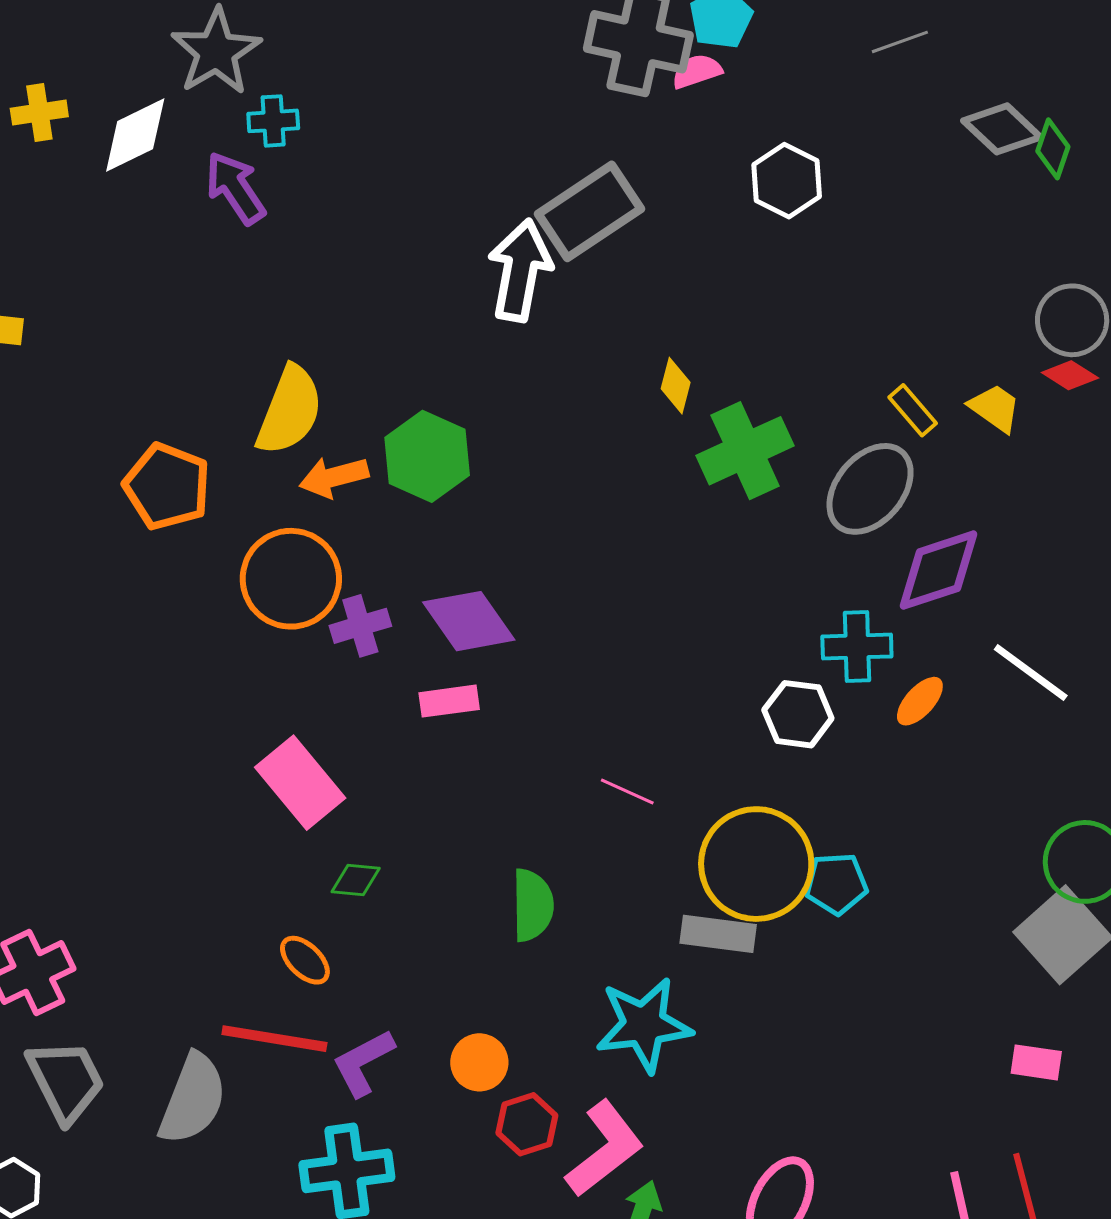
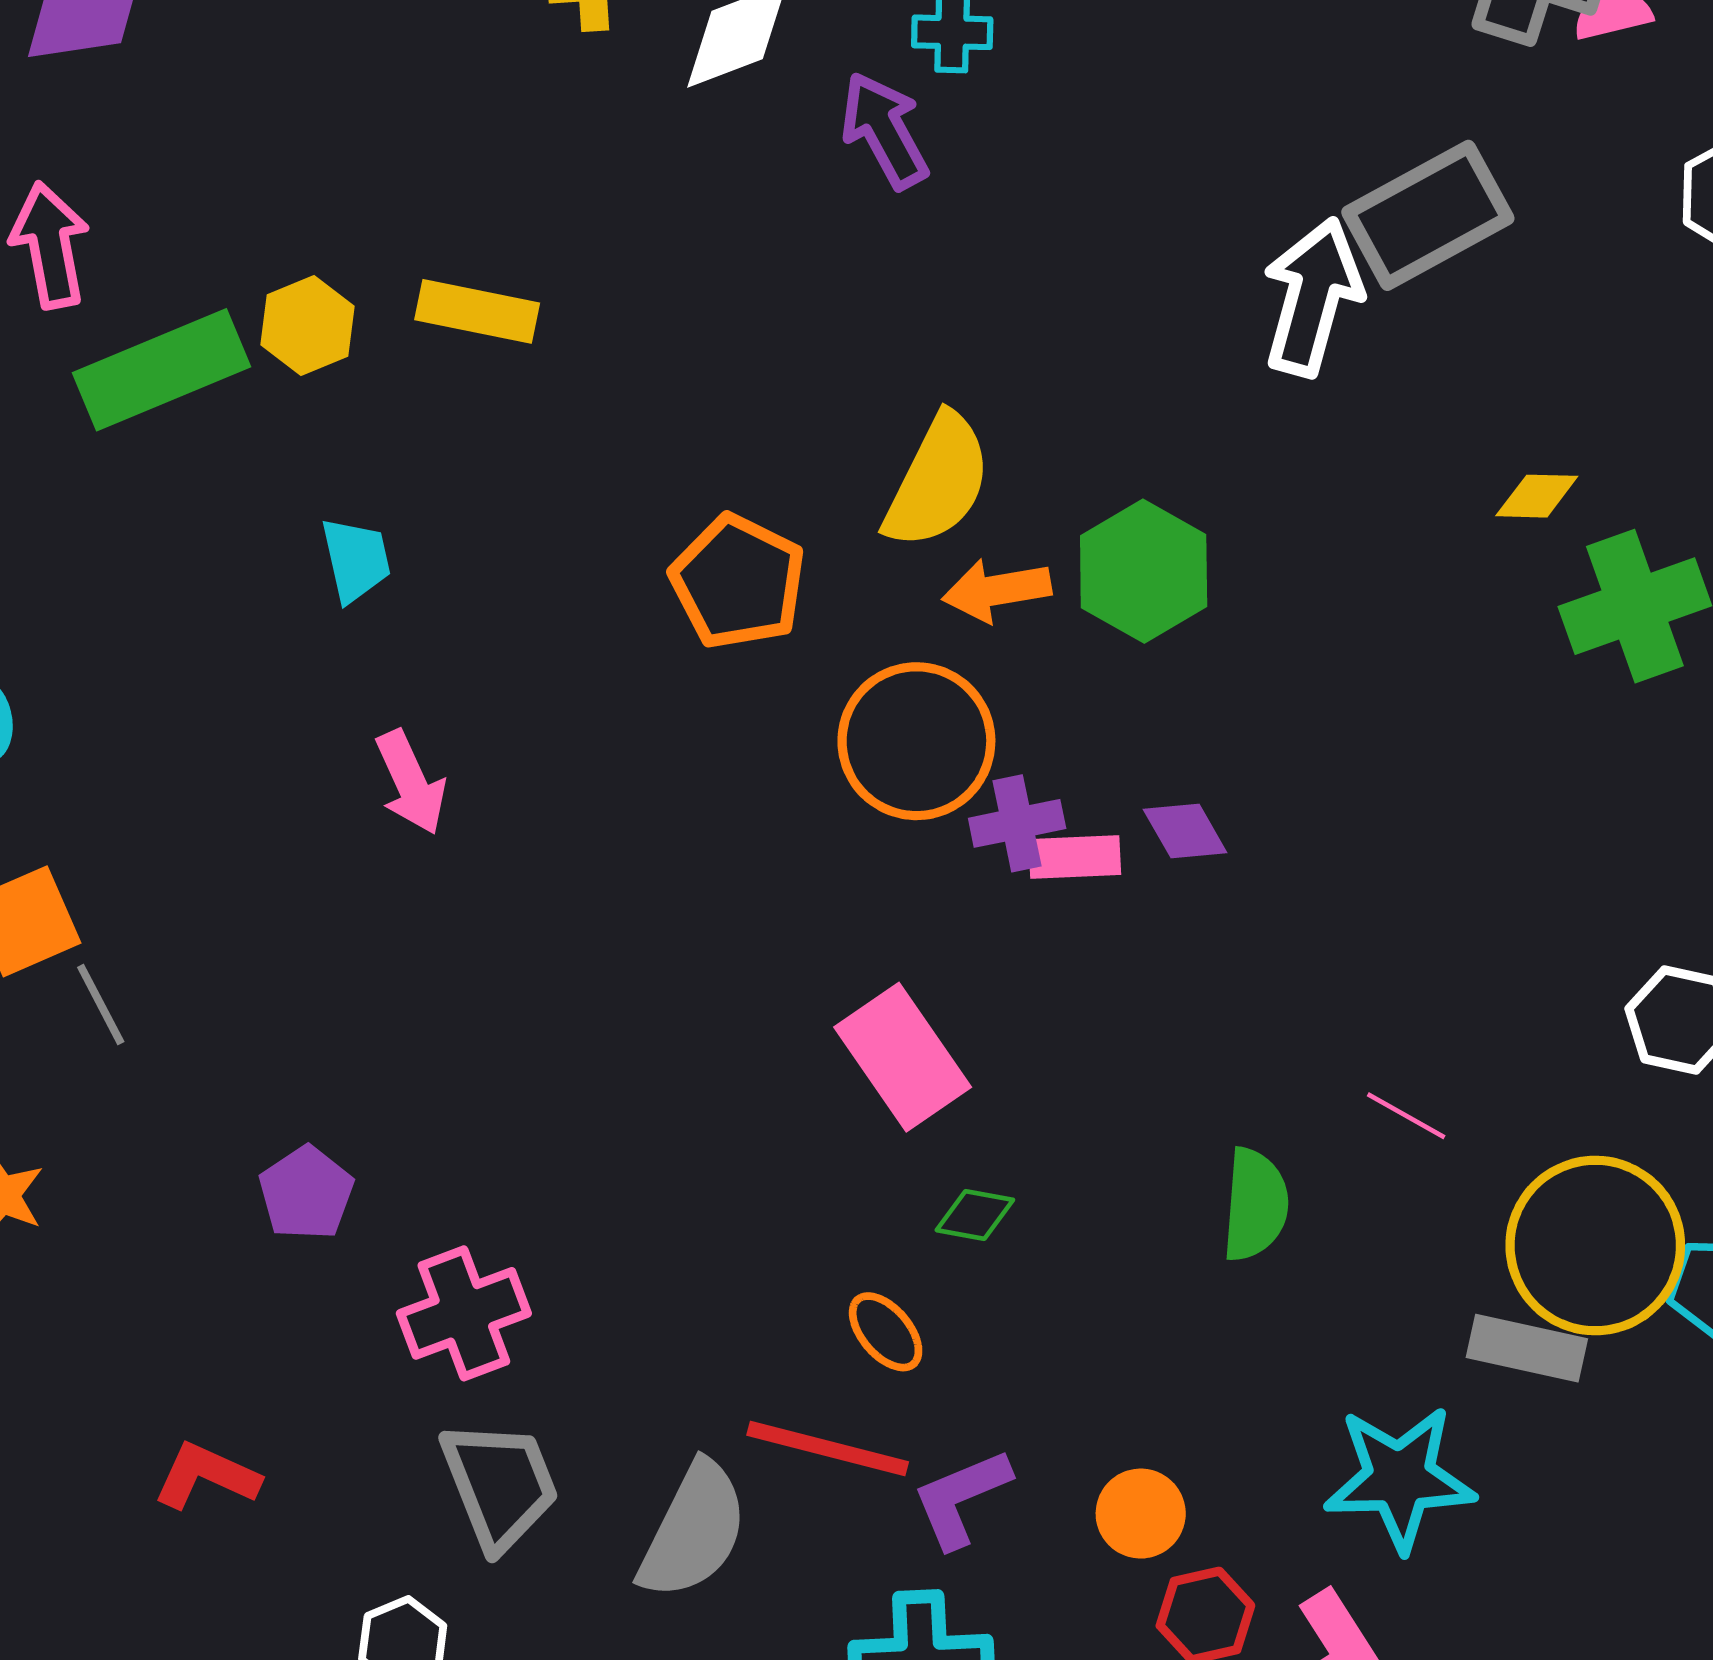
yellow diamond: (676, 386) -> (1537, 496), turned 72
purple diamond: (469, 621) -> (1185, 831), size x0.6
pink rectangle: (449, 701) -> (1075, 857), moved
green semicircle: (533, 905) -> (1255, 1205), moved

